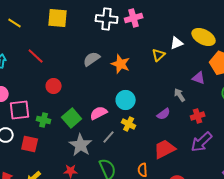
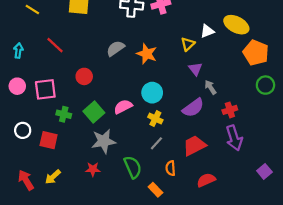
purple triangle: (199, 78) -> (195, 69), moved, turned 32
red circle: (54, 86) -> (84, 76), moved
pink square: (20, 110) -> (45, 89), moved
purple semicircle: (164, 114) -> (193, 108), size x1.5
gray line: (109, 137) -> (156, 143), moved
purple arrow: (202, 142) -> (234, 138), turned -65
gray star: (81, 145) -> (104, 141), turned 30

